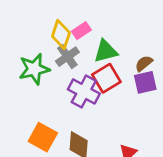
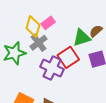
green triangle: (106, 51) -> (82, 38), moved
brown semicircle: (144, 63) -> (96, 31), moved

